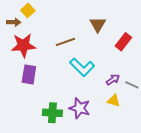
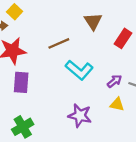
green cross: (52, 113) -> (23, 127), moved, turned -30

